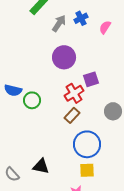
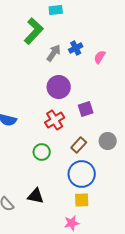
red cross: (74, 93) -> (55, 120), moved
green circle: (32, 100) -> (42, 152), moved
brown rectangle: (72, 115) -> (79, 145), moved

